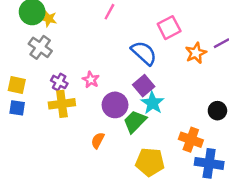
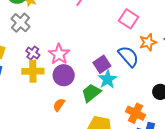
pink square: (169, 28) -> (128, 19), turned -36
blue semicircle: (144, 53) -> (128, 56), moved
pink star: (91, 80) -> (59, 54), size x1.5
purple circle: (115, 105) -> (64, 75), moved

